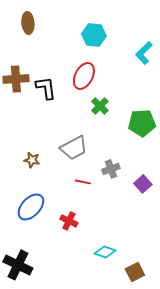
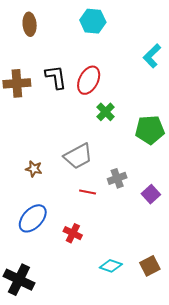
cyan hexagon: (94, 35) -> (93, 21), moved
black L-shape: (46, 88) -> (56, 77), moved
brown square: (135, 272) -> (150, 266), moved

